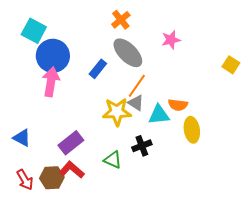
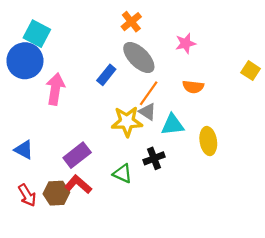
blue circle: (53, 56) -> (25, 61), moved
orange semicircle: (178, 105) -> (193, 87), moved

